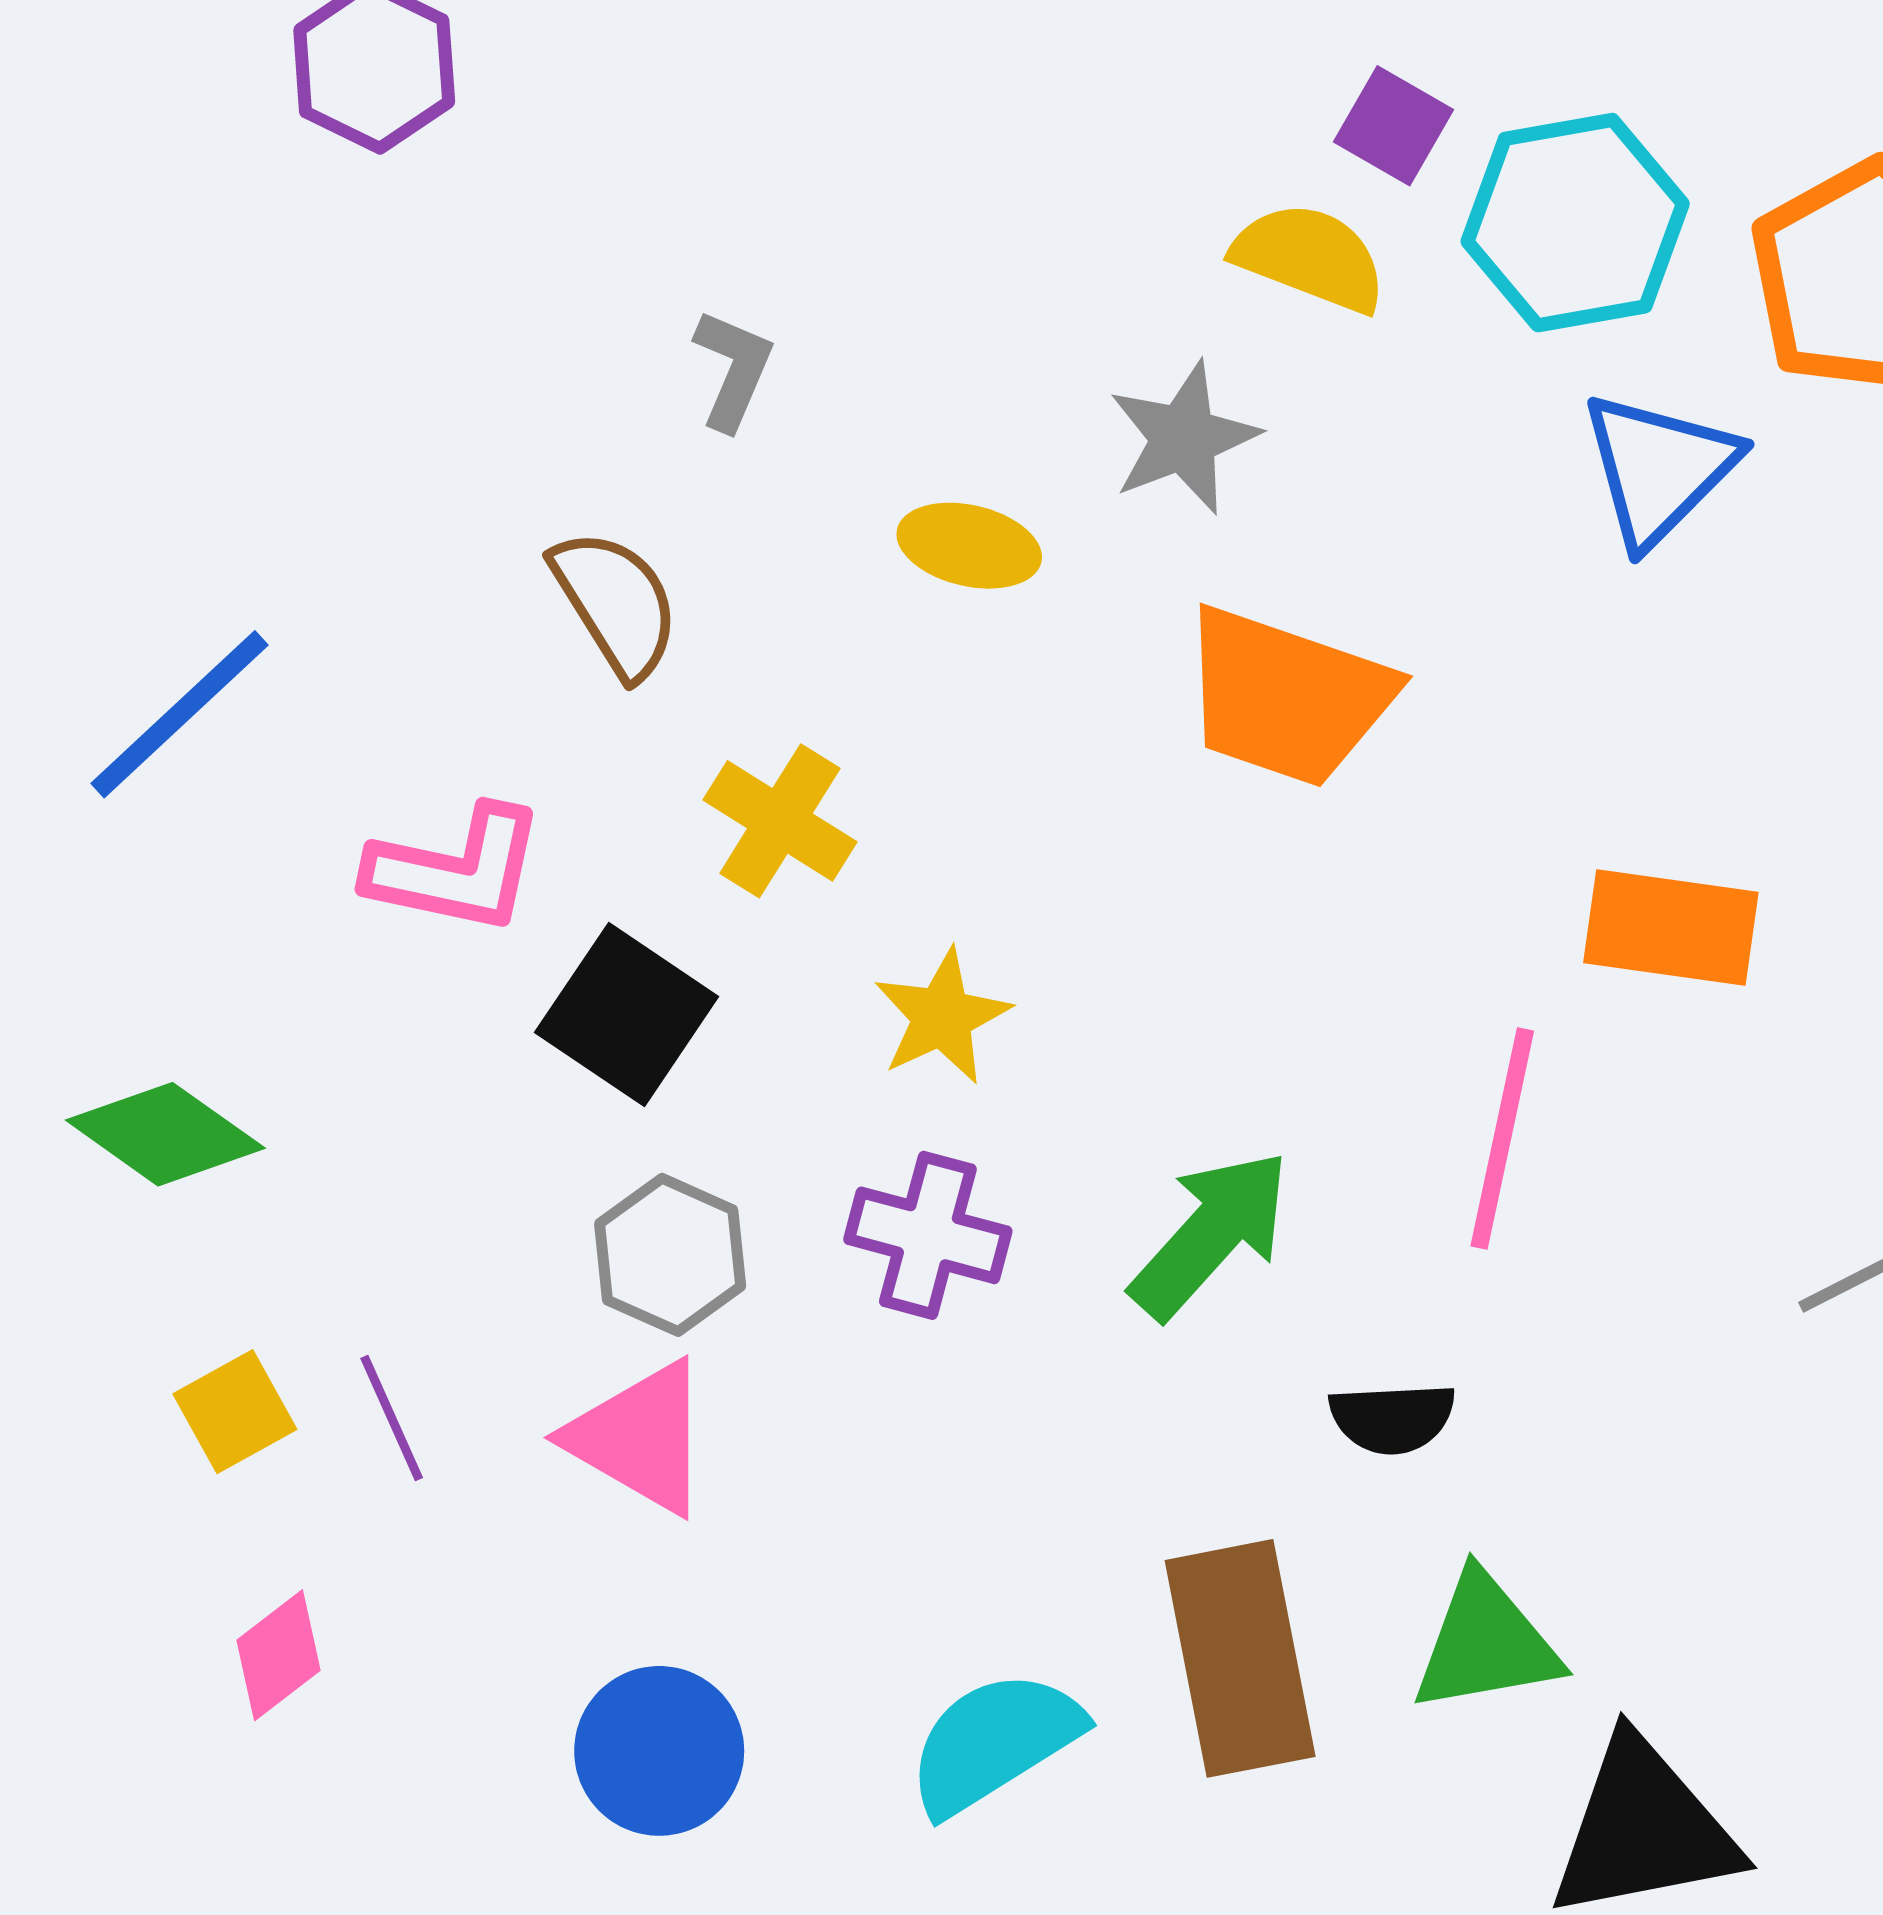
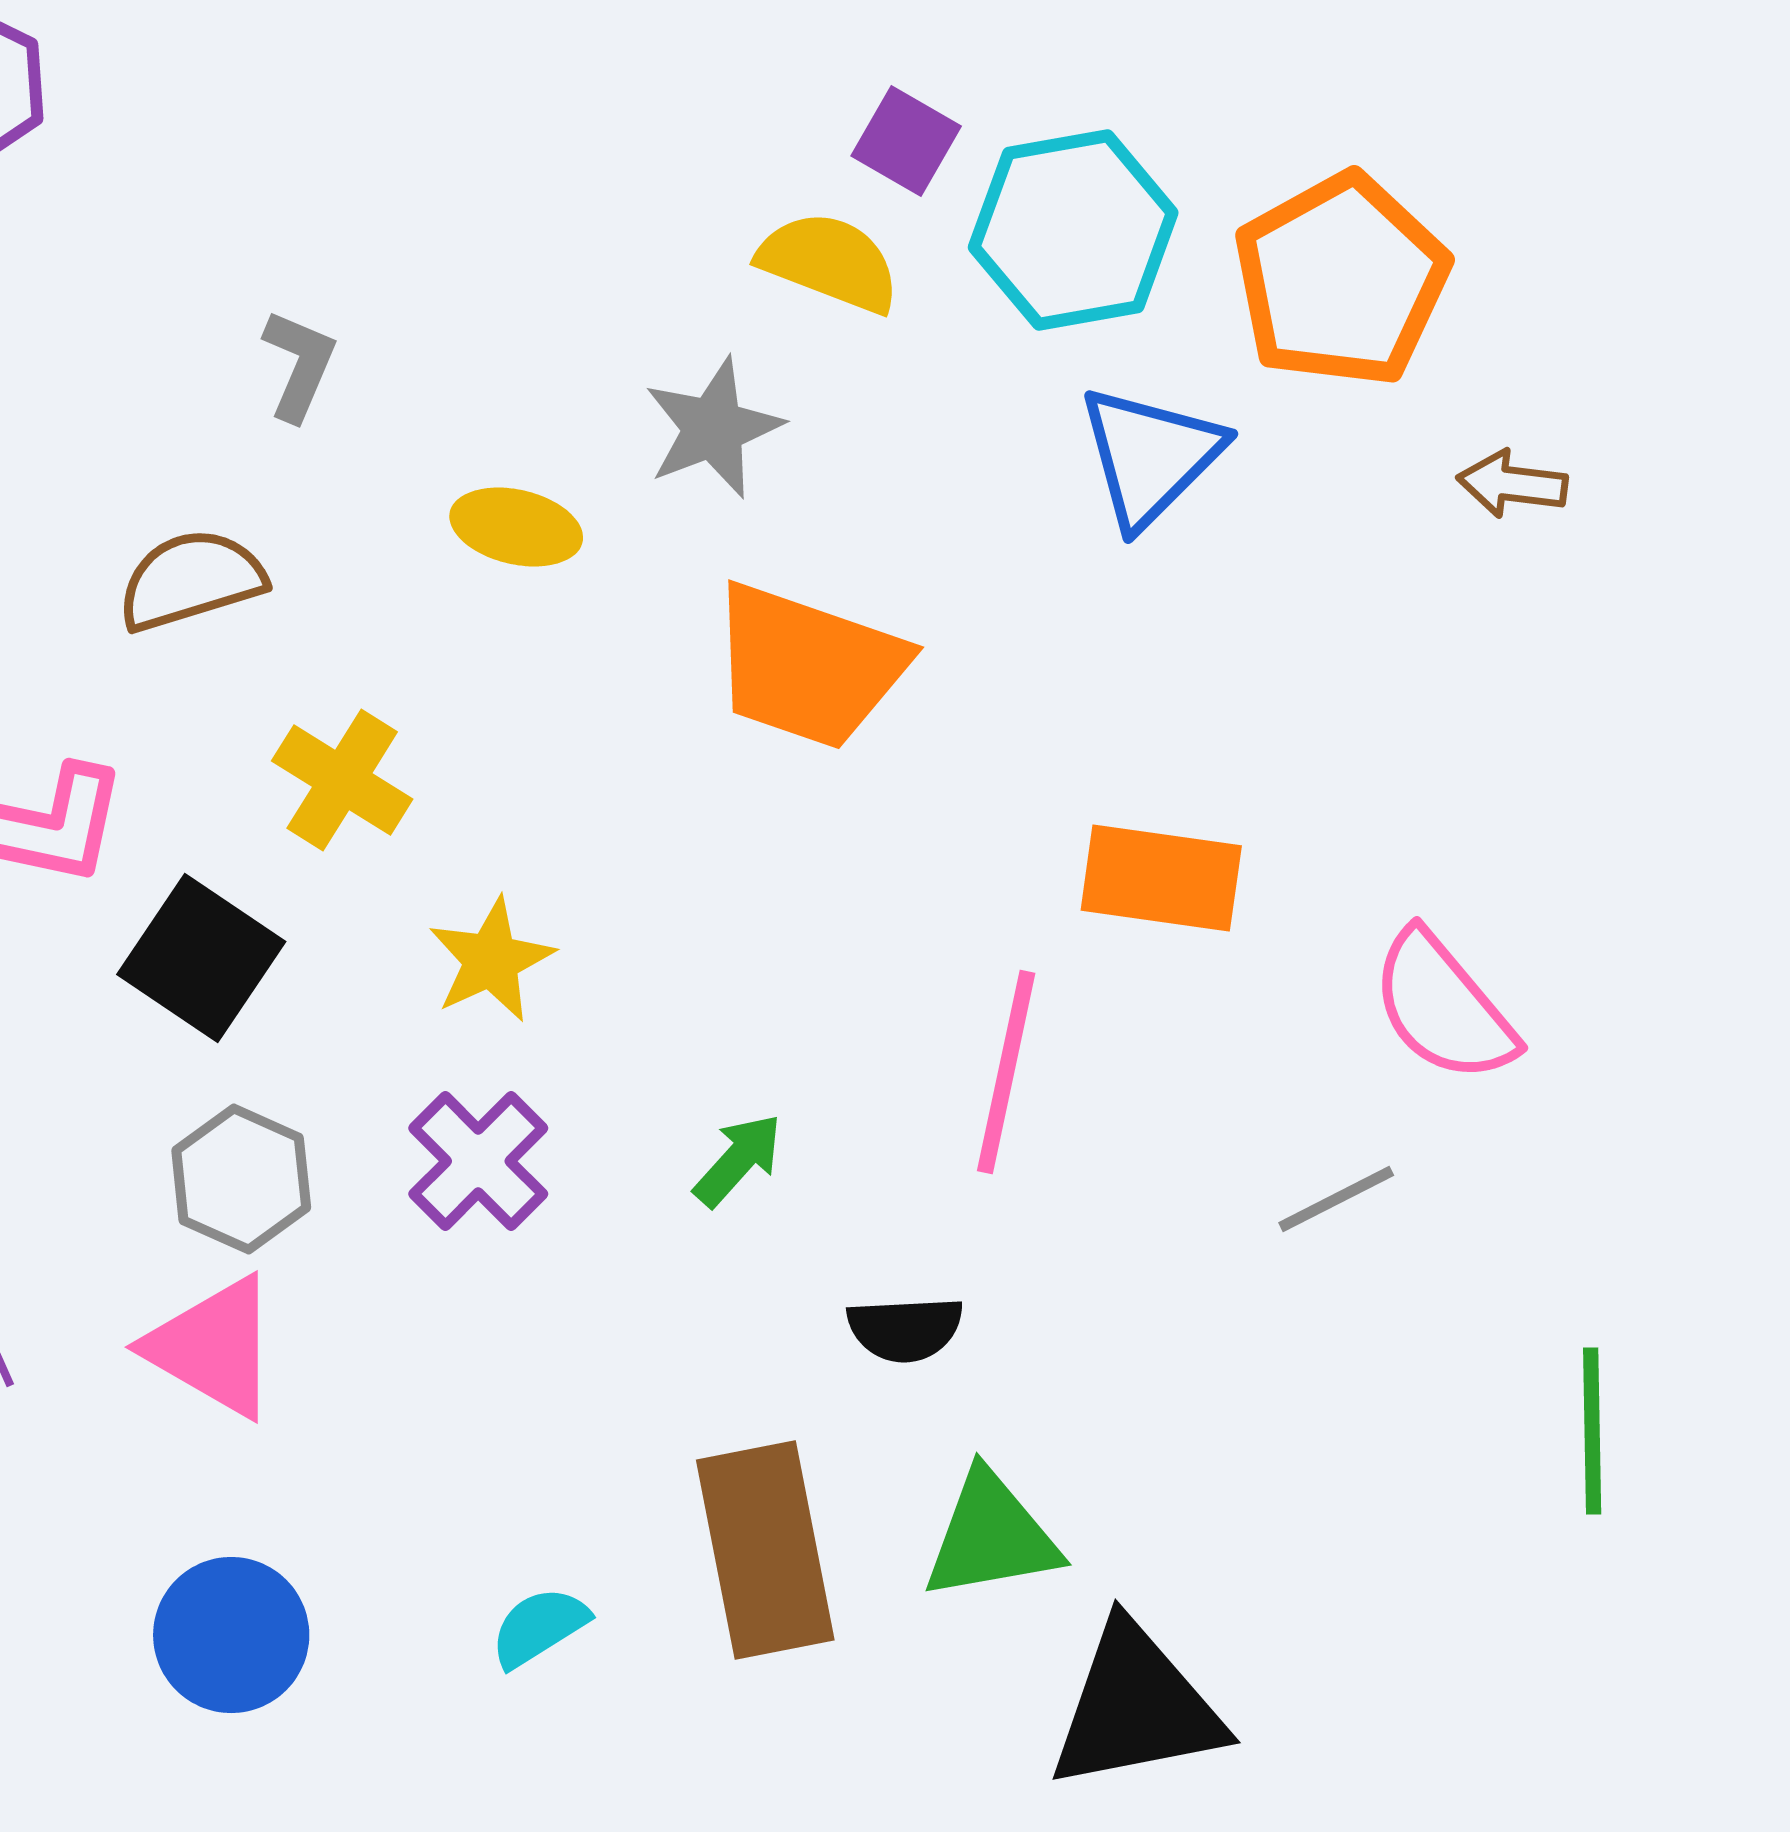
brown semicircle: (616, 603) -> (191, 580), turned -75
green arrow: (1211, 1234) -> (738, 1160), size x0.6
purple cross: (928, 1235) -> (478, 1161), turned 30
cyan semicircle: (994, 1742) -> (539, 1627), size x0.6

